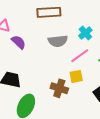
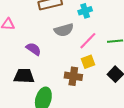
cyan cross: (85, 33) -> (85, 11), moved, turned 32
purple semicircle: (19, 42) -> (33, 49), moved

